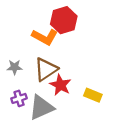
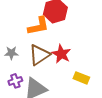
orange L-shape: (45, 37) -> (38, 26), turned -40
red star: (60, 85) -> (61, 54), moved

